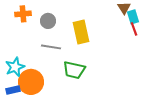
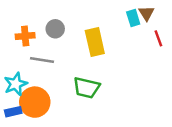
orange cross: (23, 14) -> (25, 36), moved
cyan rectangle: (133, 17) -> (133, 18), moved
gray line: (51, 47) -> (42, 60), moved

